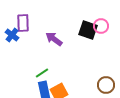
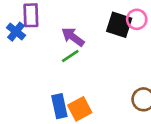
green line: (42, 73) -> (70, 56), moved

